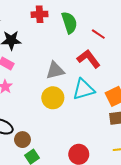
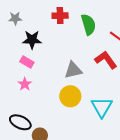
cyan triangle: (83, 89) -> (102, 107), moved, turned -45

